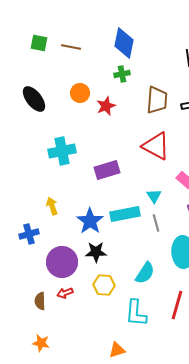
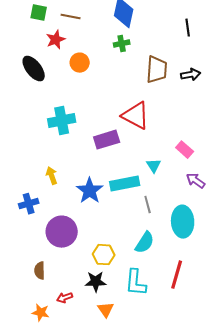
red star: (106, 106) -> (56, 40), moved
red triangle: (156, 146) -> (136, 116), moved
gray line: (156, 223) -> (148, 205), moved
black star: (96, 252) -> (96, 282), moved
red arrow: (65, 293) -> (65, 298), moved
orange triangle: (117, 350) -> (106, 310), moved, turned -48

